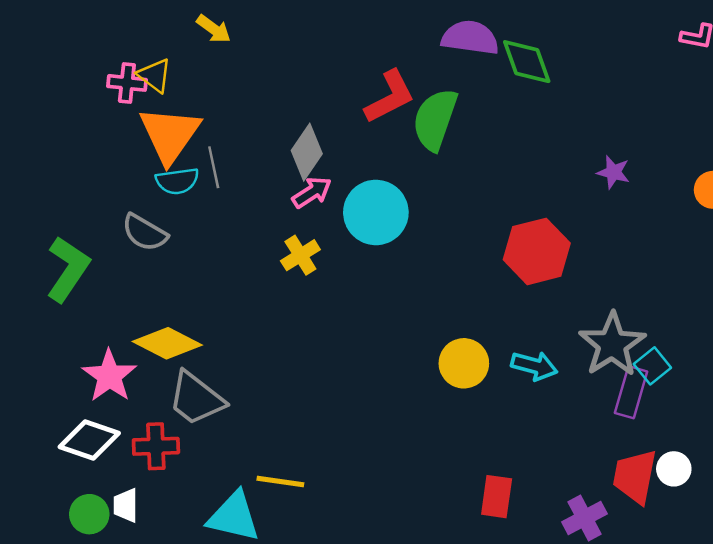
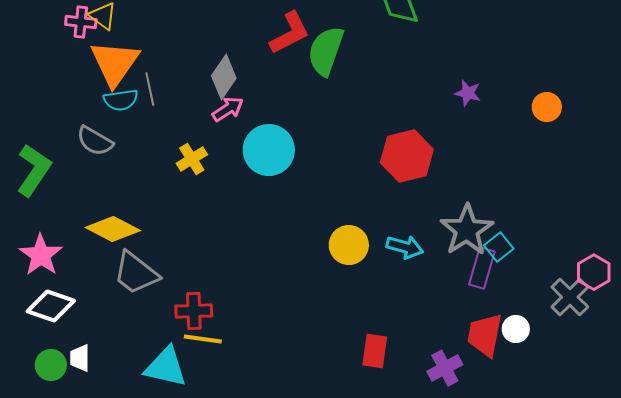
cyan circle: (376, 212) -> (269, 150), moved
yellow cross: (300, 255) -> (192, 159), moved
pink star: (109, 376) -> (41, 255), moved
red cross: (156, 446) -> (194, 311), moved

